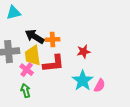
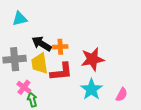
red star: (84, 52) -> (92, 59), size x1.6
pink cross: (27, 70) -> (24, 87), moved
pink semicircle: (100, 86) -> (122, 95), moved

